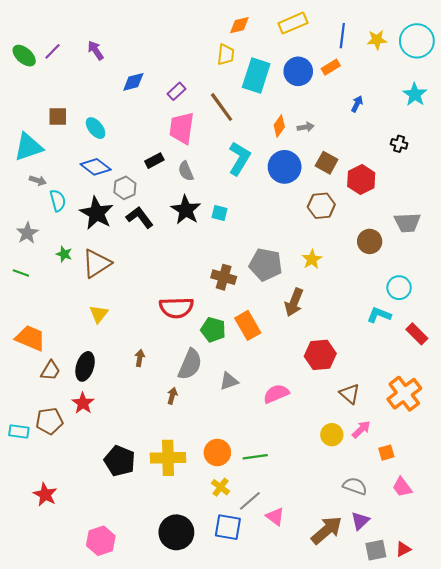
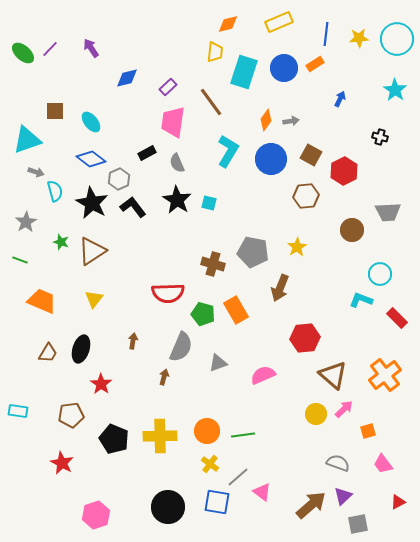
orange trapezoid: (30, 338) -> (42, 301), moved
brown triangle: (350, 394) -> (333, 375), size x1.4
red star: (83, 403) -> (101, 384), moved
brown pentagon: (49, 421) -> (71, 415), moved
red star: (45, 495) -> (62, 463), moved
red triangle: (403, 549) -> (398, 502), moved

